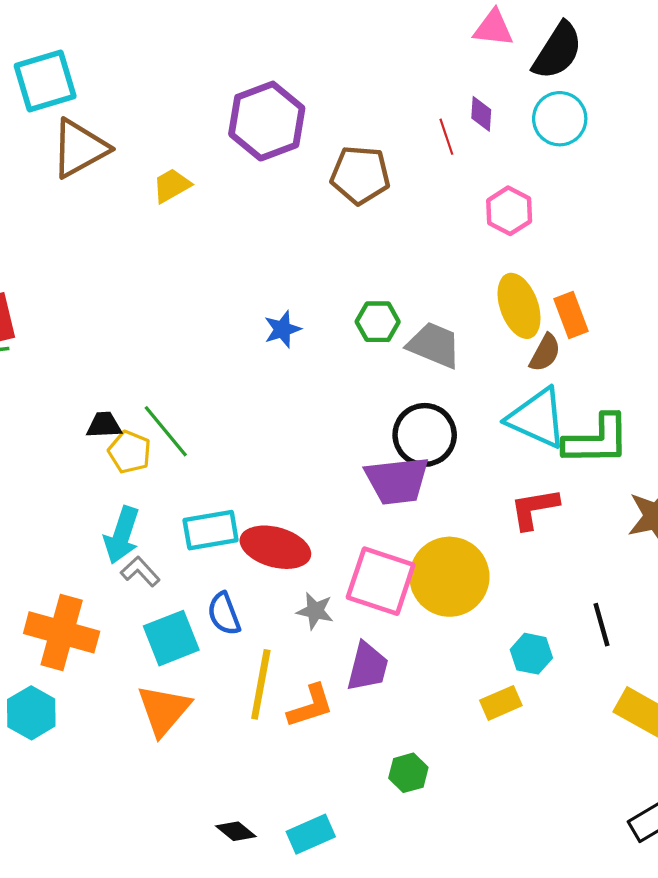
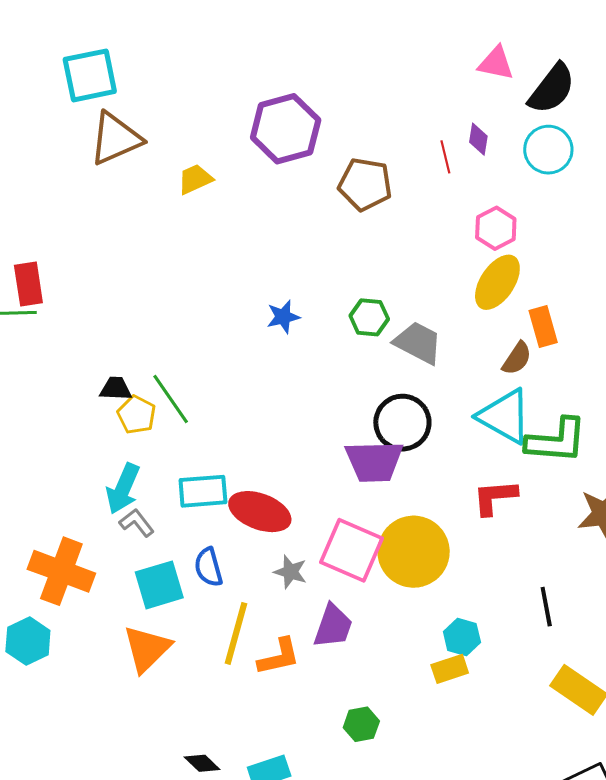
yellow ellipse: (519, 306) -> (497, 282), moved, turned 48
cyan hexagon: (531, 654) -> (462, 637), moved

